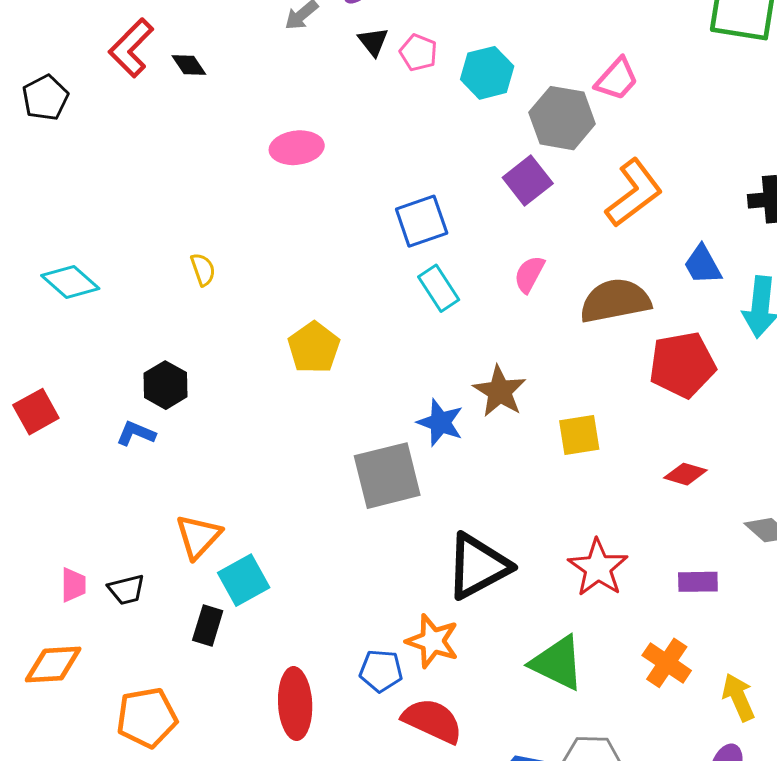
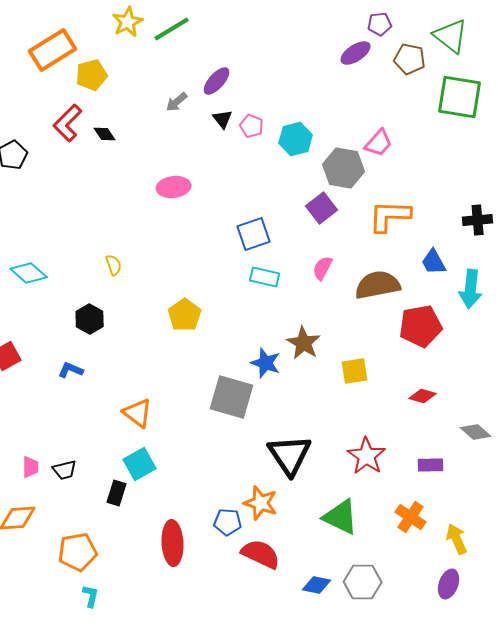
orange L-shape: (634, 193) -> (390, 216), turned -141
cyan rectangle: (439, 288) -> (265, 277), turned -44
black hexagon: (165, 385) -> (90, 319), moved
gray square: (387, 476) -> (232, 397), turned 30
orange triangle: (198, 536) -> (138, 413), moved, turned -36
black triangle: (478, 566) -> (290, 455), turned -36

